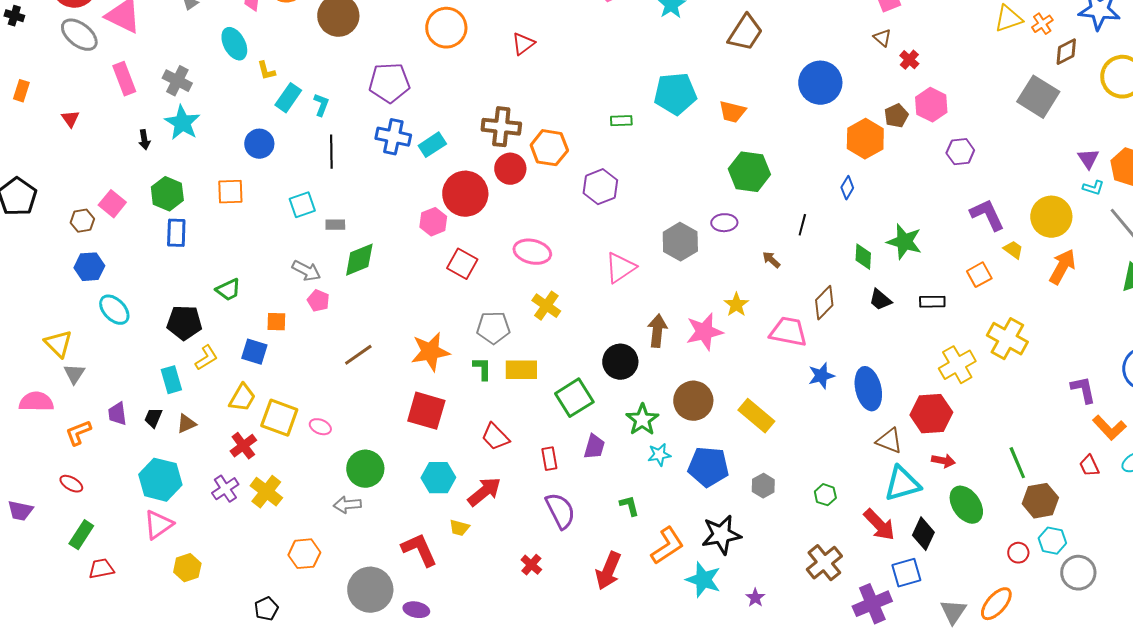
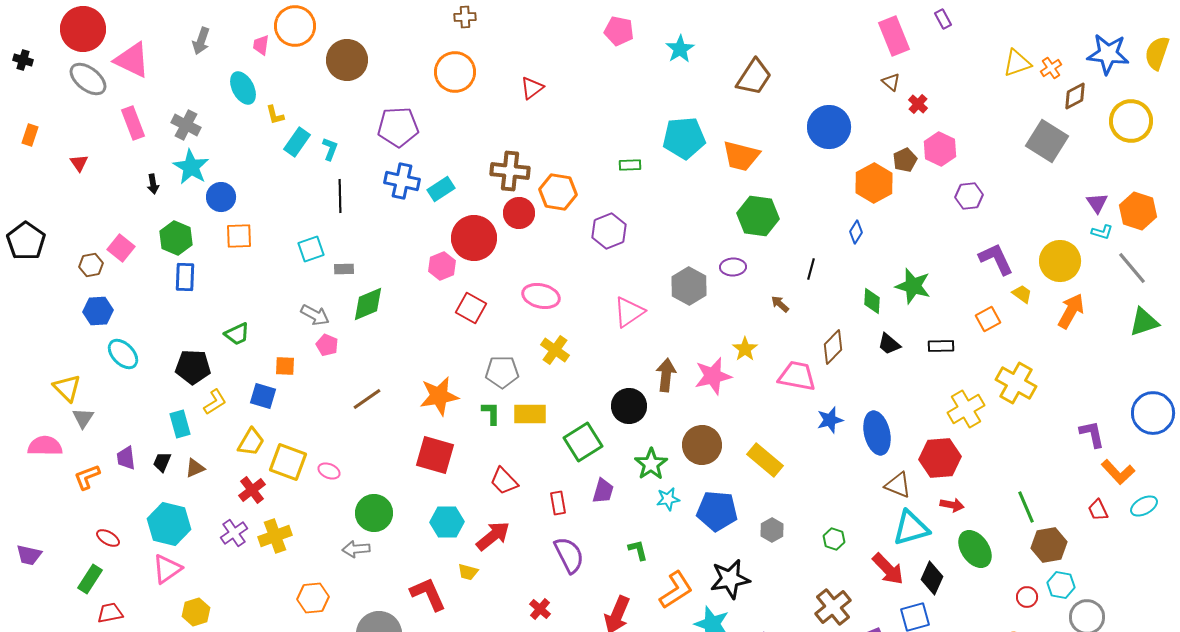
orange trapezoid: (732, 112) -> (741, 156), size x1.4
blue circle: (259, 144) -> (221, 197), moved
red ellipse: (71, 484) -> (108, 538), moved
yellow cross: (266, 492) -> (275, 536), turned 32

